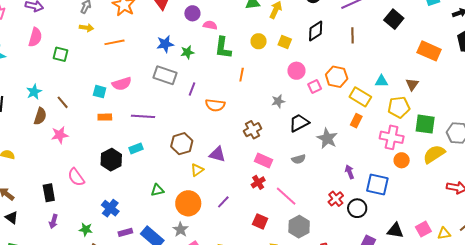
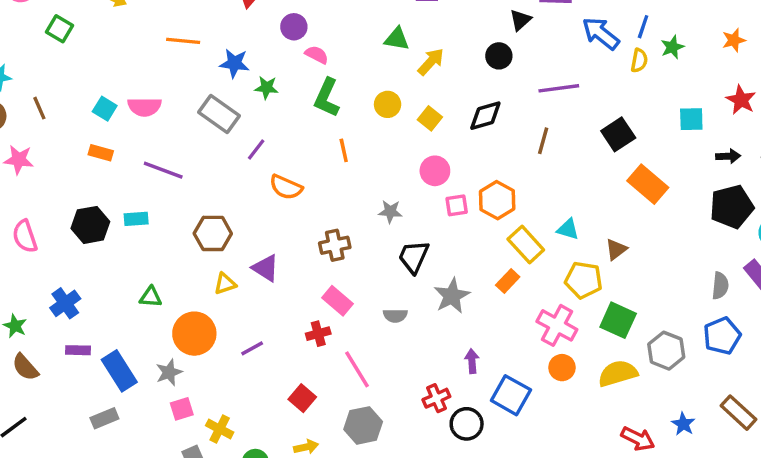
orange line: (114, 42) -> (183, 41), moved
orange rectangle: (429, 51) -> (648, 184), moved
orange line: (242, 75) -> (344, 150), turned -40
black trapezoid: (299, 123) -> (414, 257), turned -55

